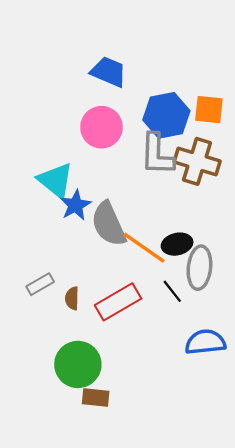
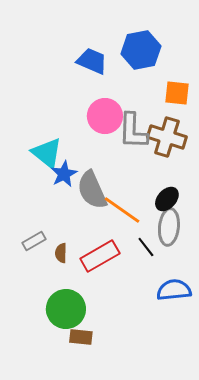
blue hexagon: (166, 115) -> (141, 50), moved
pink circle: (101, 127) -> (105, 116), moved
black ellipse: (177, 244) -> (167, 199), moved, turned -35

